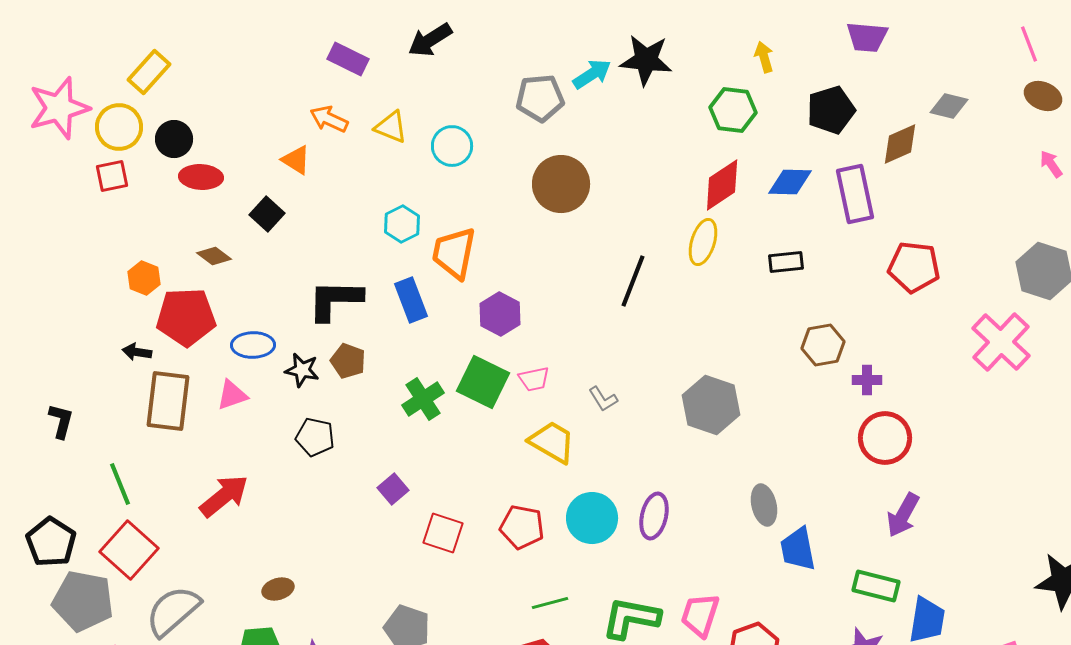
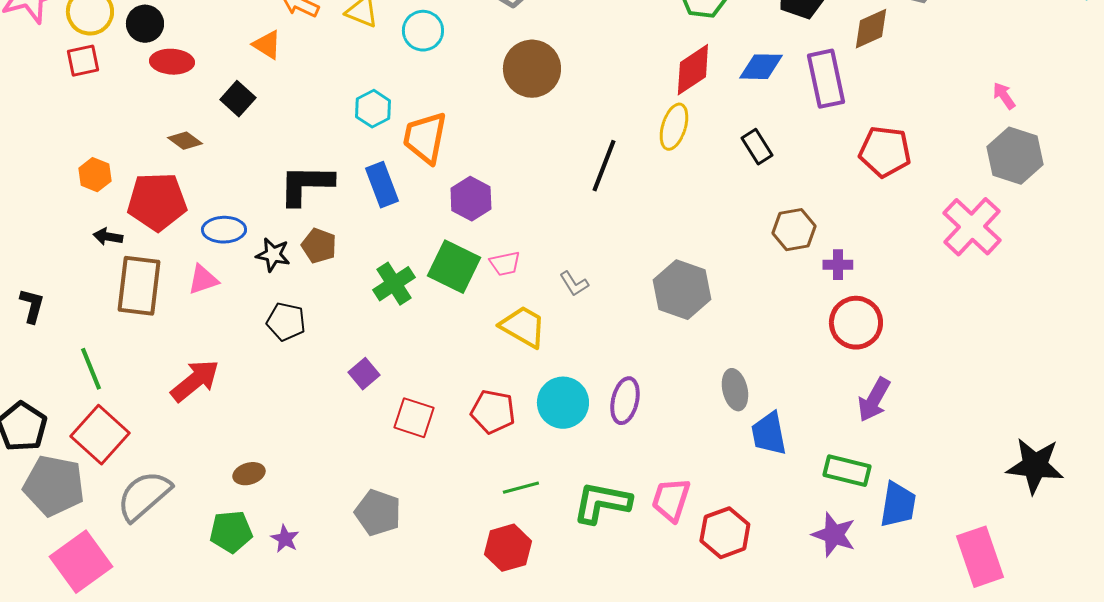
pink arrow: (1051, 164) -> (1004, 96), moved
black rectangle: (786, 262) -> (757, 147), turned 64
orange hexagon: (144, 278) -> (95, 175), moved

